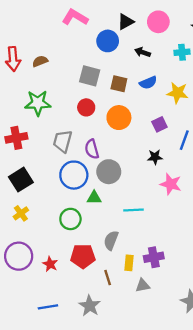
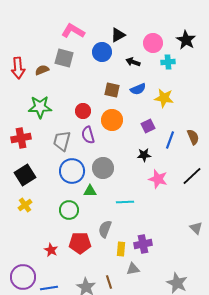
pink circle: (158, 22) -> (153, 43), moved
gray square: (90, 76) -> (64, 58), moved
purple semicircle: (92, 149) -> (88, 135), moved
purple circle: (19, 256) -> (23, 277), moved
brown line: (108, 278) -> (109, 282), moved

